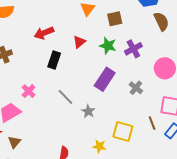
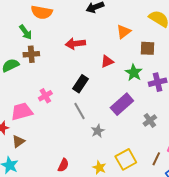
black rectangle: (54, 60) -> (80, 84), moved
brown line: (152, 123) -> (156, 159), turned 32
yellow square: (123, 132) -> (126, 159), turned 30

